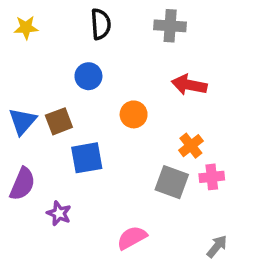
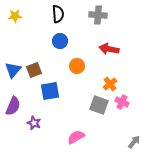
blue circle: (88, 76) -> (60, 41), moved
pink cross: (212, 177) -> (122, 102), turned 32
gray arrow: (217, 246) -> (134, 142), moved

